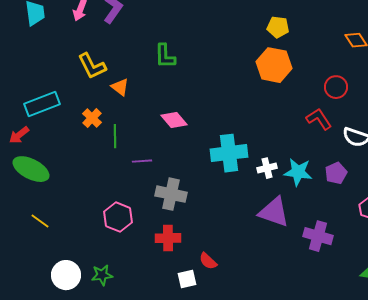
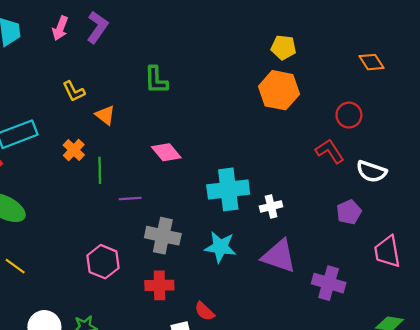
yellow L-shape: (92, 66) -> (74, 91), size x0.7
cyan star: (298, 172) -> (220, 247), moved

